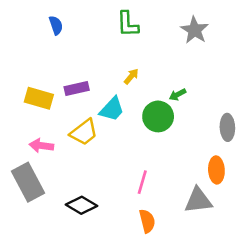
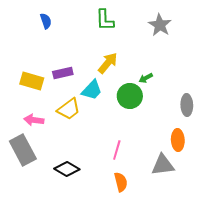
yellow arrow: (131, 76) -> (108, 63), size x1.6

